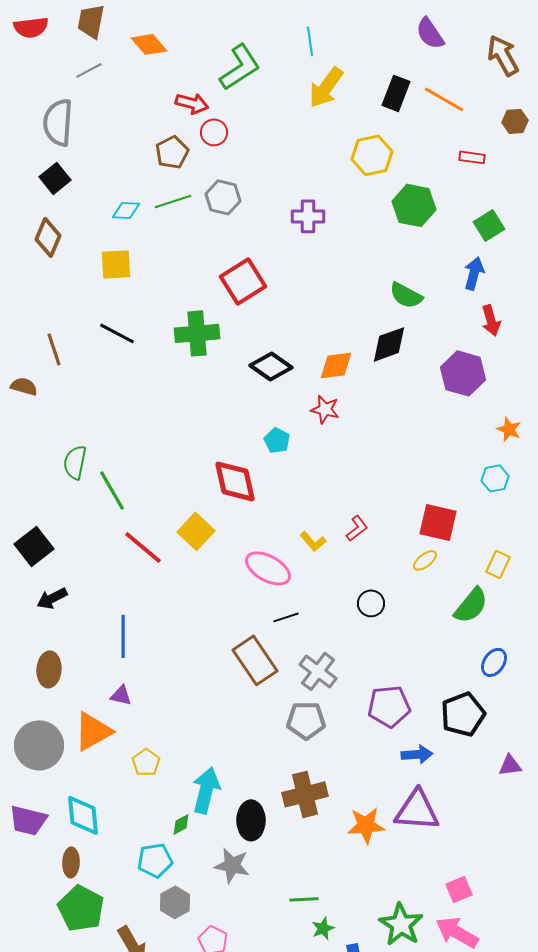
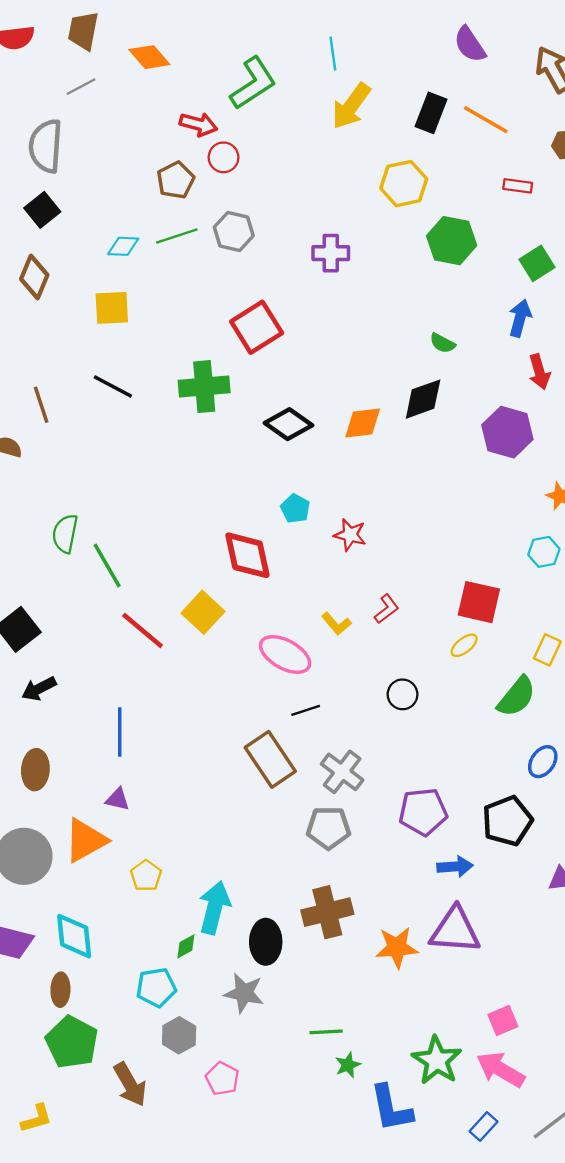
green semicircle: (406, 295) -> (442, 343), size x0.7
red star: (325, 409) -> (350, 535), moved

